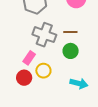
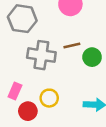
green circle: (71, 51) -> (92, 57), moved
pink rectangle: (29, 58) -> (15, 91), moved

